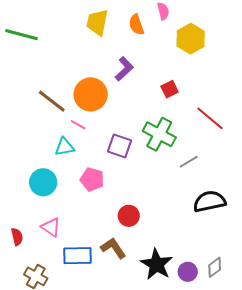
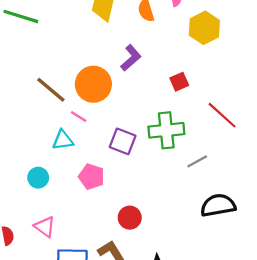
green cross: (159, 134) -> (166, 130), turned -36
cyan circle: (43, 182) -> (38, 178), size x0.7

